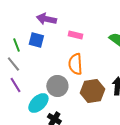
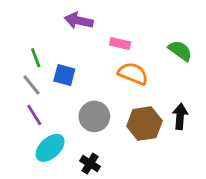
blue square: (36, 40) -> (64, 75), moved
orange semicircle: (75, 64) -> (133, 74), moved, turned 115
cyan ellipse: (38, 103) -> (50, 148), moved

